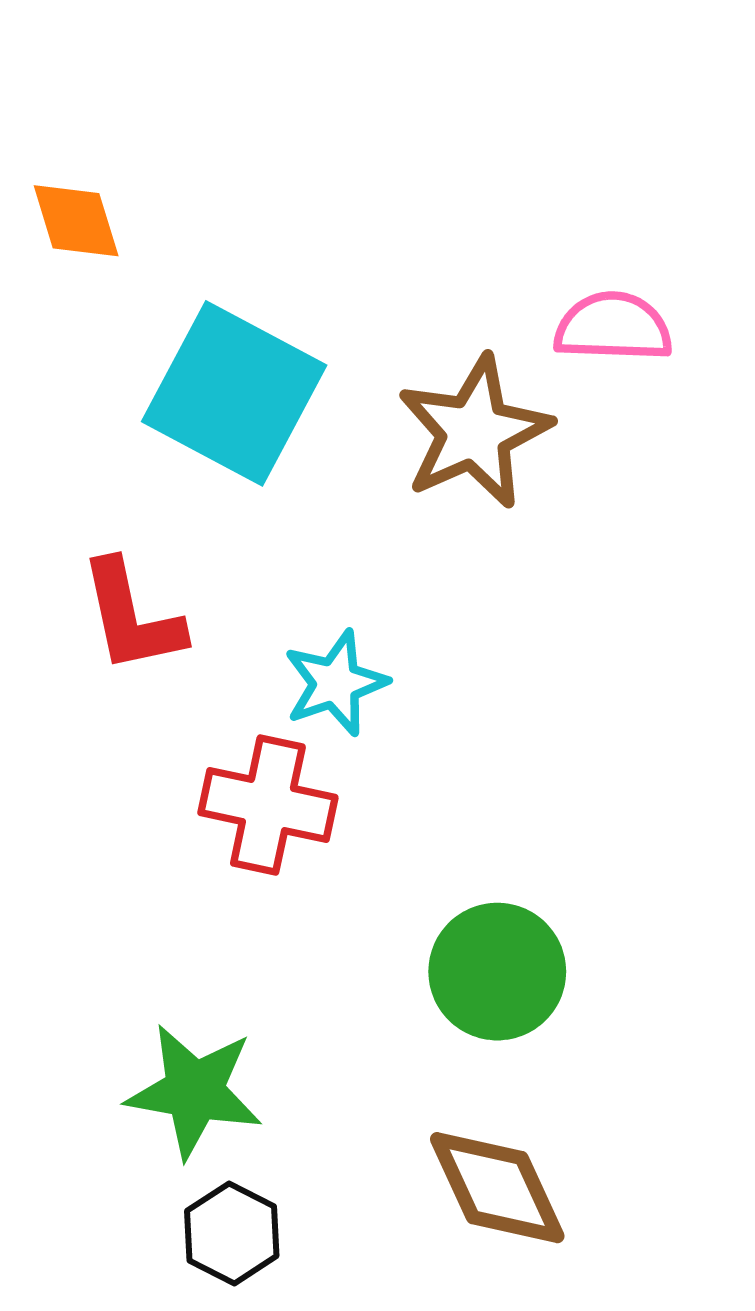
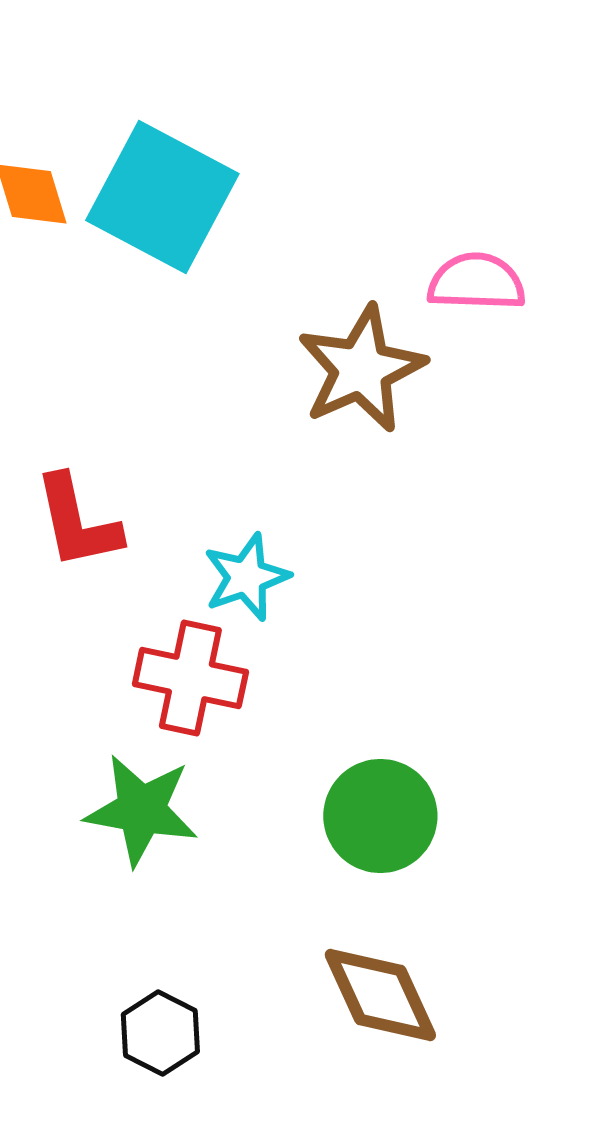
cyan square: (234, 393) -> (162, 197), moved
green star: (194, 1091) -> (141, 810), moved

